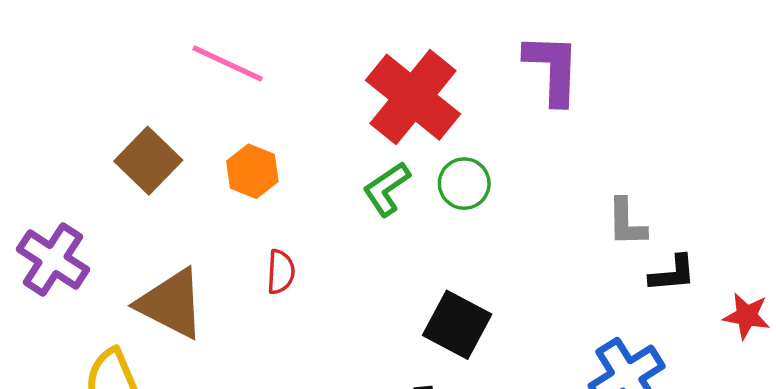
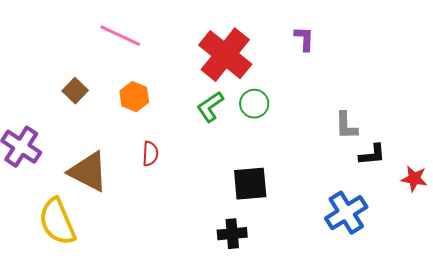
purple L-shape: (552, 69) -> (304, 39), size x0.6
brown square: (148, 161) -> (75, 91), size x0.7
black square: (457, 325) -> (250, 184), turned -33

